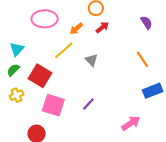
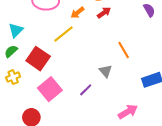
orange line: (142, 59) -> (124, 50), moved
gray triangle: (91, 60) -> (106, 71), moved
pink square: (53, 105) -> (50, 89), turned 30

